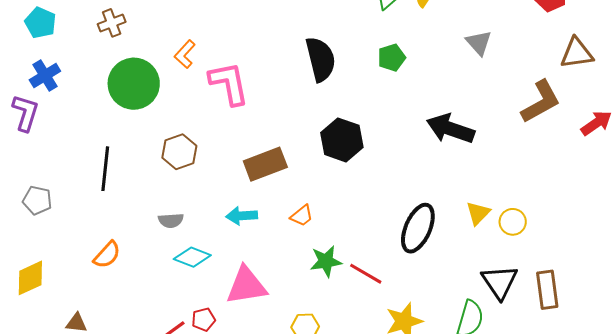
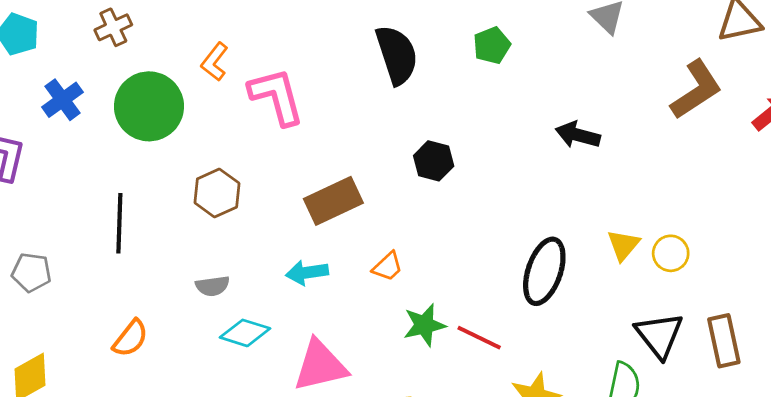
blue cross: (45, 76) -> (63, 100), moved
black arrow: (450, 129) -> (578, 135), size x0.7
black hexagon: (342, 140) -> (434, 161), size x0.7

